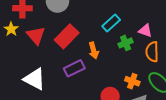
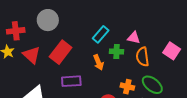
green cross: (126, 43) -> (117, 52), turned 32
orange arrow: (94, 51) -> (98, 62), moved
purple rectangle: (74, 68) -> (71, 81), turned 30

